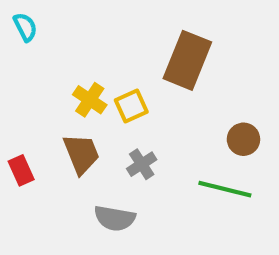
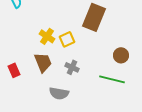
gray cross: (142, 164) -> (72, 67), turned -32

